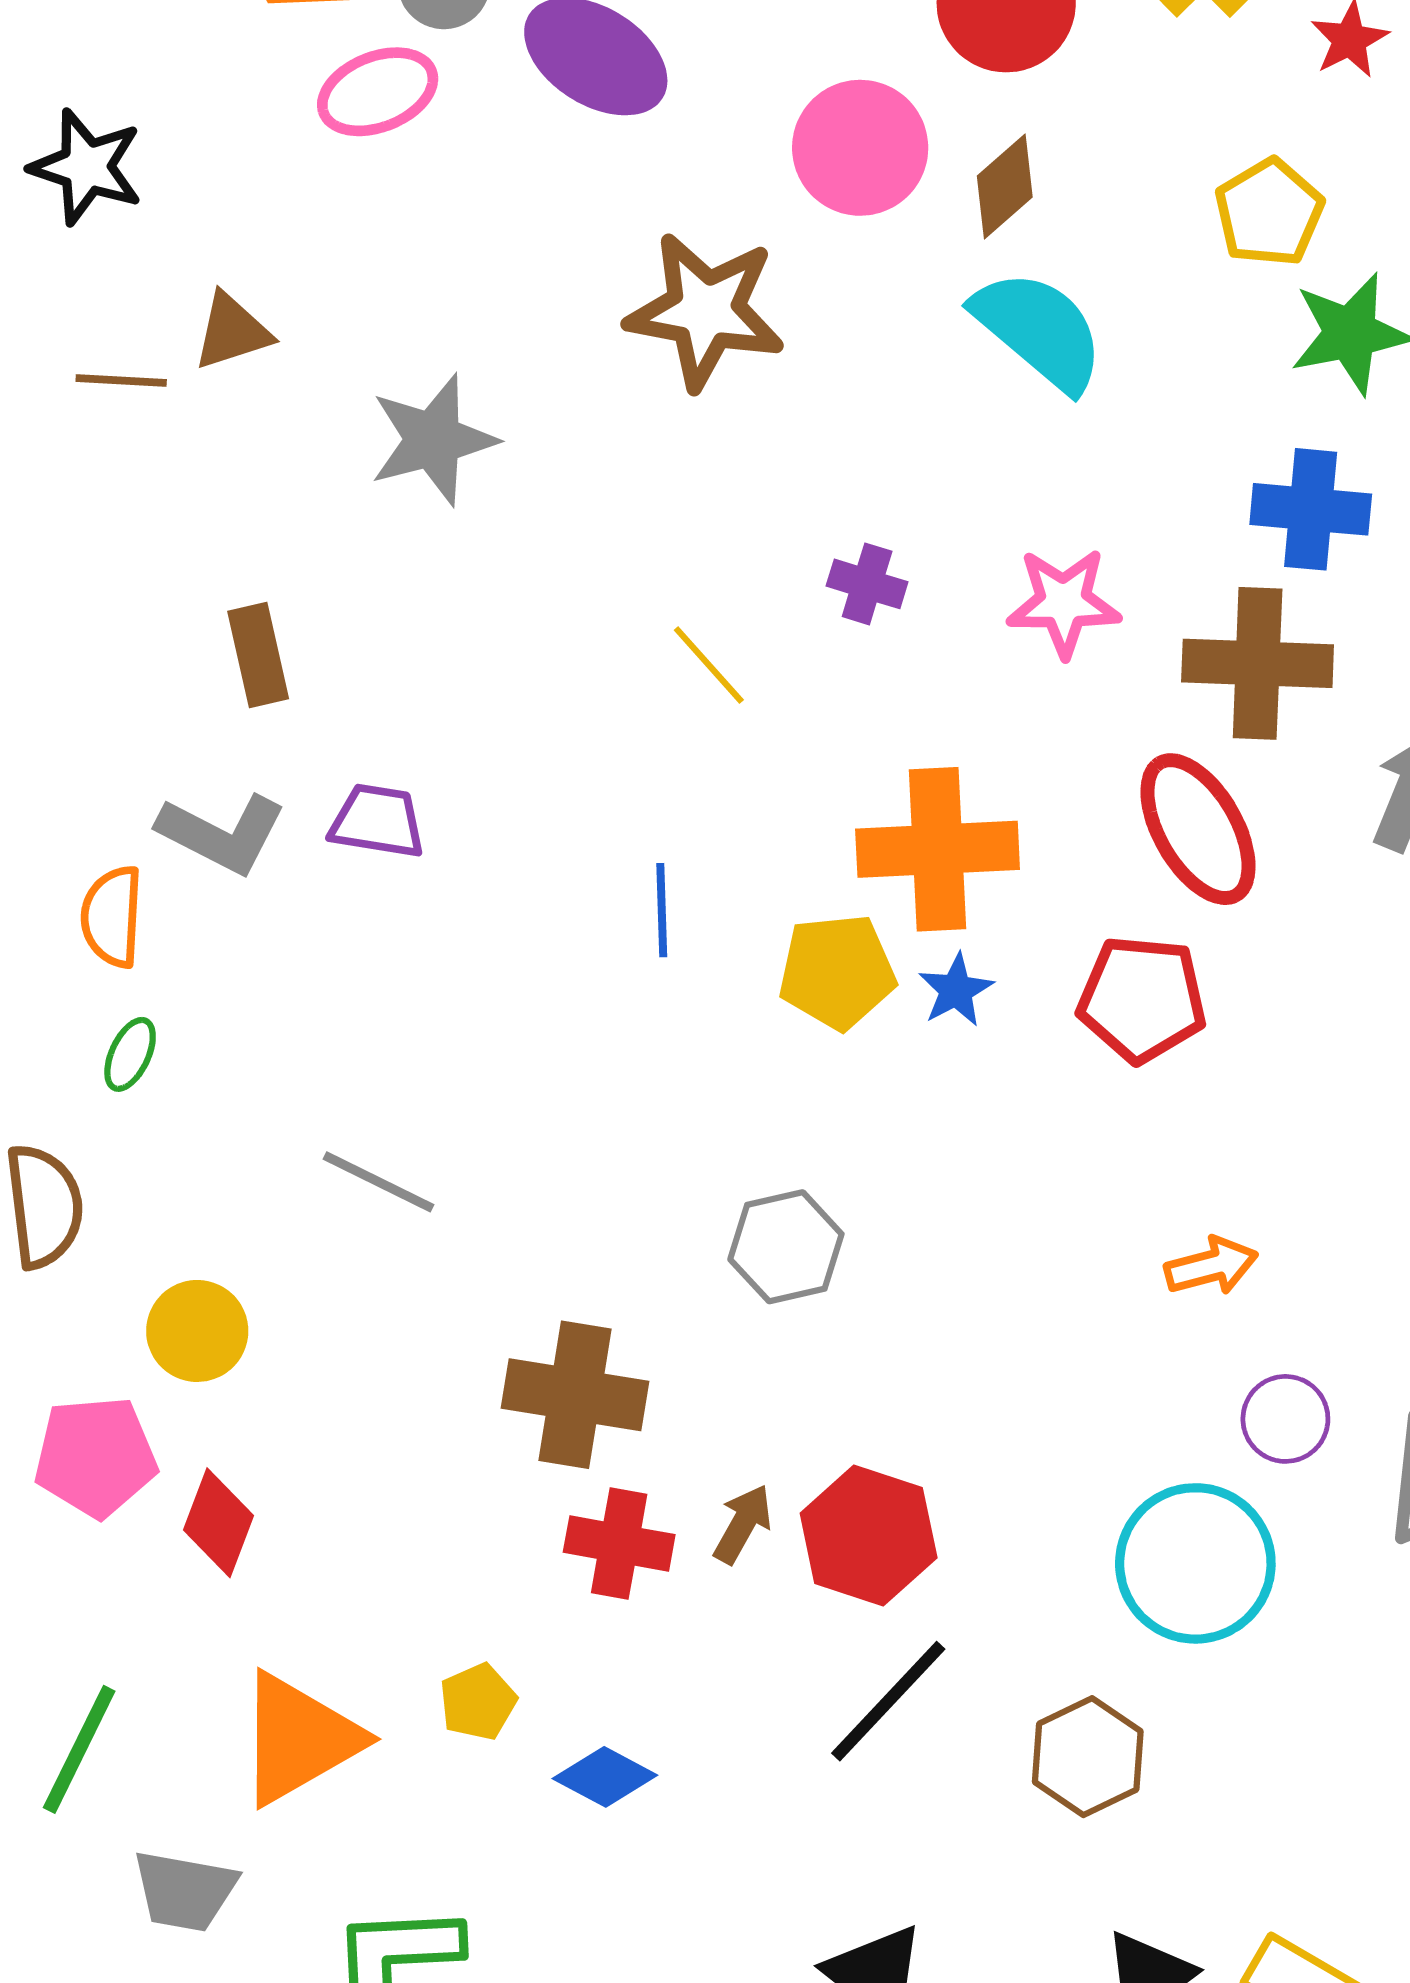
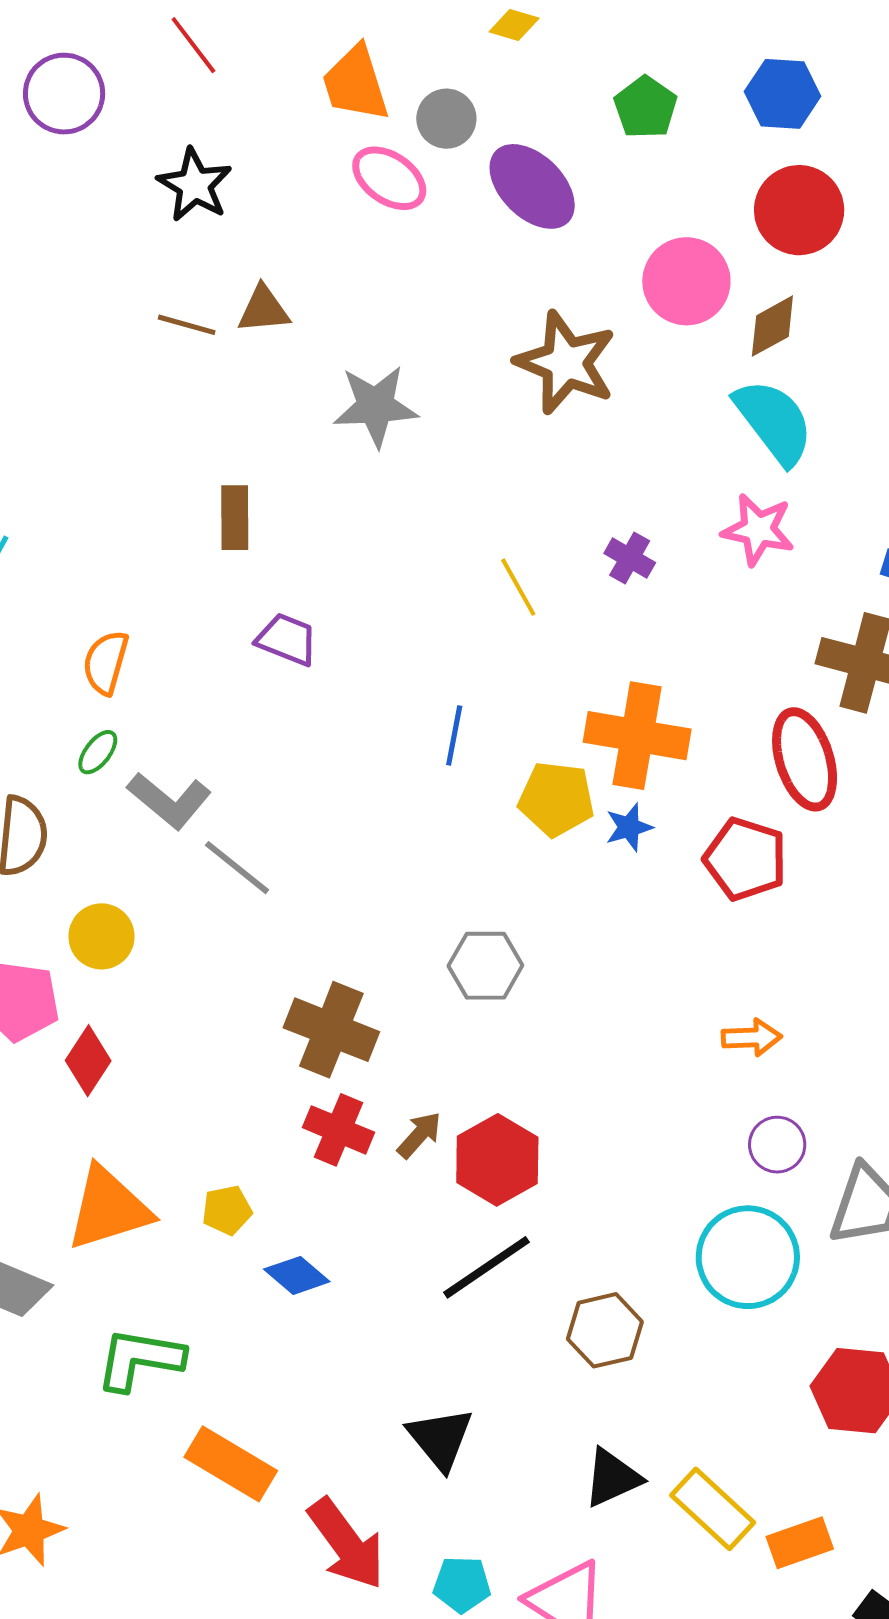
pink ellipse: (378, 92) -> (389, 178), turned 44
pink star: (1064, 602) -> (758, 530), moved
gray L-shape: (222, 833) -> (169, 800), moved
cyan circle: (1195, 1563) -> (748, 1257), moved

